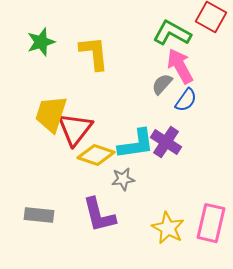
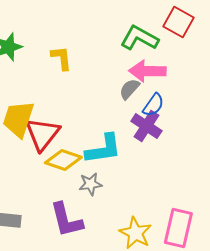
yellow L-shape: (94, 53) -> (61, 58), size x0.7
pink arrow: (180, 66) -> (147, 71), turned -60
purple cross: (166, 142) -> (146, 126), moved

